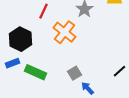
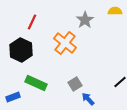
red line: (44, 11) -> (32, 22), moved
blue rectangle: (12, 63) -> (13, 97), moved

